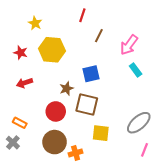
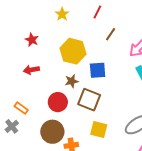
yellow star: (35, 23) -> (62, 14), moved
yellow hexagon: (52, 50) -> (73, 51), moved

